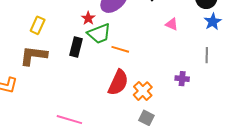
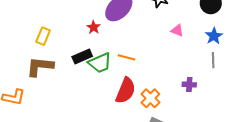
blue star: (213, 22) -> (214, 36), moved
green trapezoid: (99, 34) -> (100, 63), moved
black rectangle: (76, 47) -> (82, 57), turned 54

